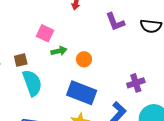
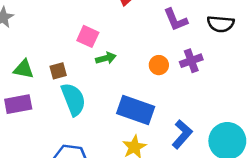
orange circle: (84, 59) -> (159, 65), moved
purple cross: (136, 83) -> (191, 61), moved

